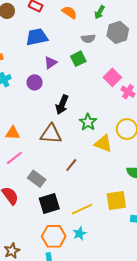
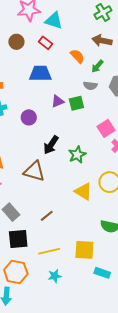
green arrow: (100, 12) -> (97, 66), moved
purple triangle: (51, 63) -> (58, 101), moved
green star: (88, 122) -> (77, 155), moved
brown line: (71, 165) -> (47, 216), moved
cyan star: (80, 234) -> (55, 276), moved

